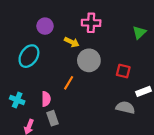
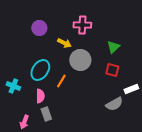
green triangle: (139, 32) -> (113, 47), moved
cyan ellipse: (29, 56) -> (40, 70), moved
cyan cross: (17, 100) -> (13, 86), moved
gray semicircle: (125, 107) -> (114, 104), turned 138

